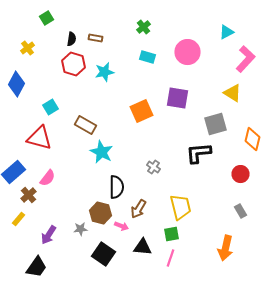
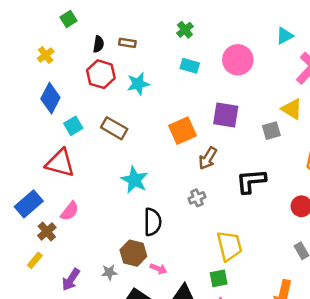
blue diamond: (16, 84) -> (50, 98), moved
gray square: (216, 124) -> (271, 131), moved, size x0.7
brown rectangle: (86, 125) -> (114, 128), moved
gray cross: (154, 167) -> (197, 198), turned 32
brown arrow: (138, 209) -> (208, 158), moved

